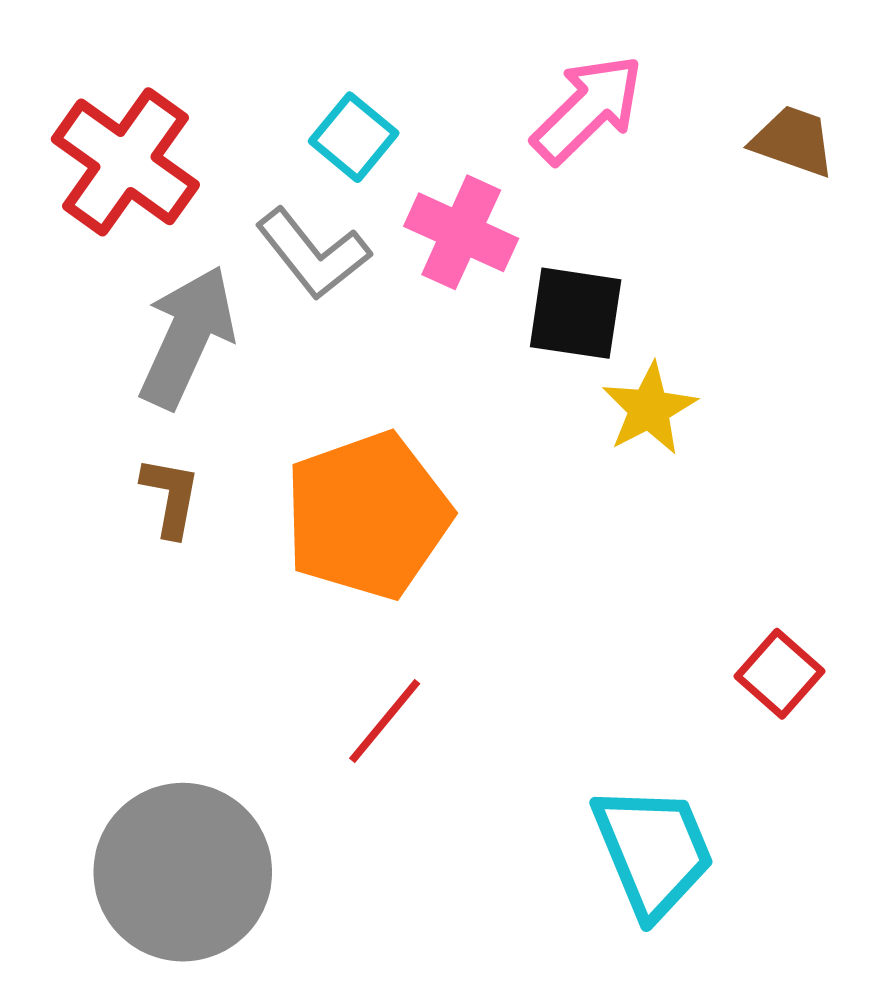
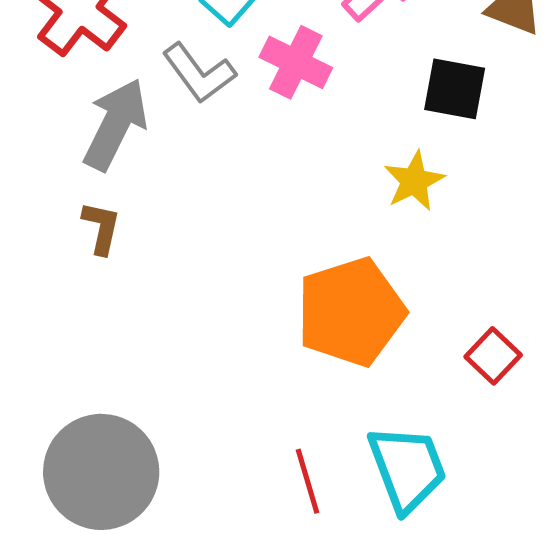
black square: (576, 313) -> (455, 89), moved
orange pentagon: (368, 516) -> (351, 312), moved
red line: (385, 721) -> (307, 481), moved, turned -58

